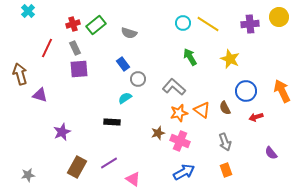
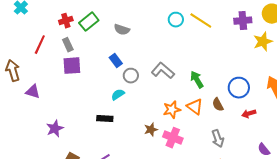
green arrow: (190, 57) -> (197, 80), moved
yellow star: (230, 59) -> (263, 42), moved, turned 30
gray L-shape: (174, 87) -> (163, 71), moved

